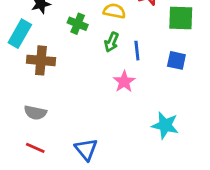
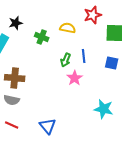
green arrow: (112, 42) -> (66, 60), moved
brown cross: (41, 60) -> (15, 78), moved

